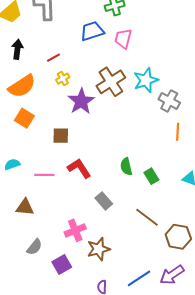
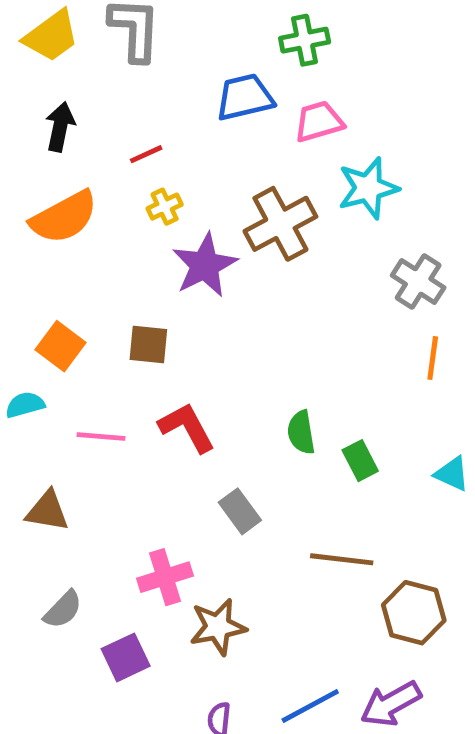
pink trapezoid: (123, 39) -> (319, 122), turned 55
cyan star: (146, 80) -> (368, 188), moved
orange square: (24, 118) -> (60, 346), moved
brown line: (147, 217) -> (342, 559), turned -35

